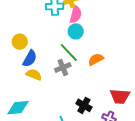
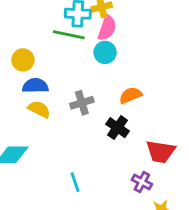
green line: (69, 52) -> (69, 35), moved, turned -40
blue semicircle: (30, 59) -> (35, 86), turned -126
black cross: (84, 105) -> (117, 128), moved

